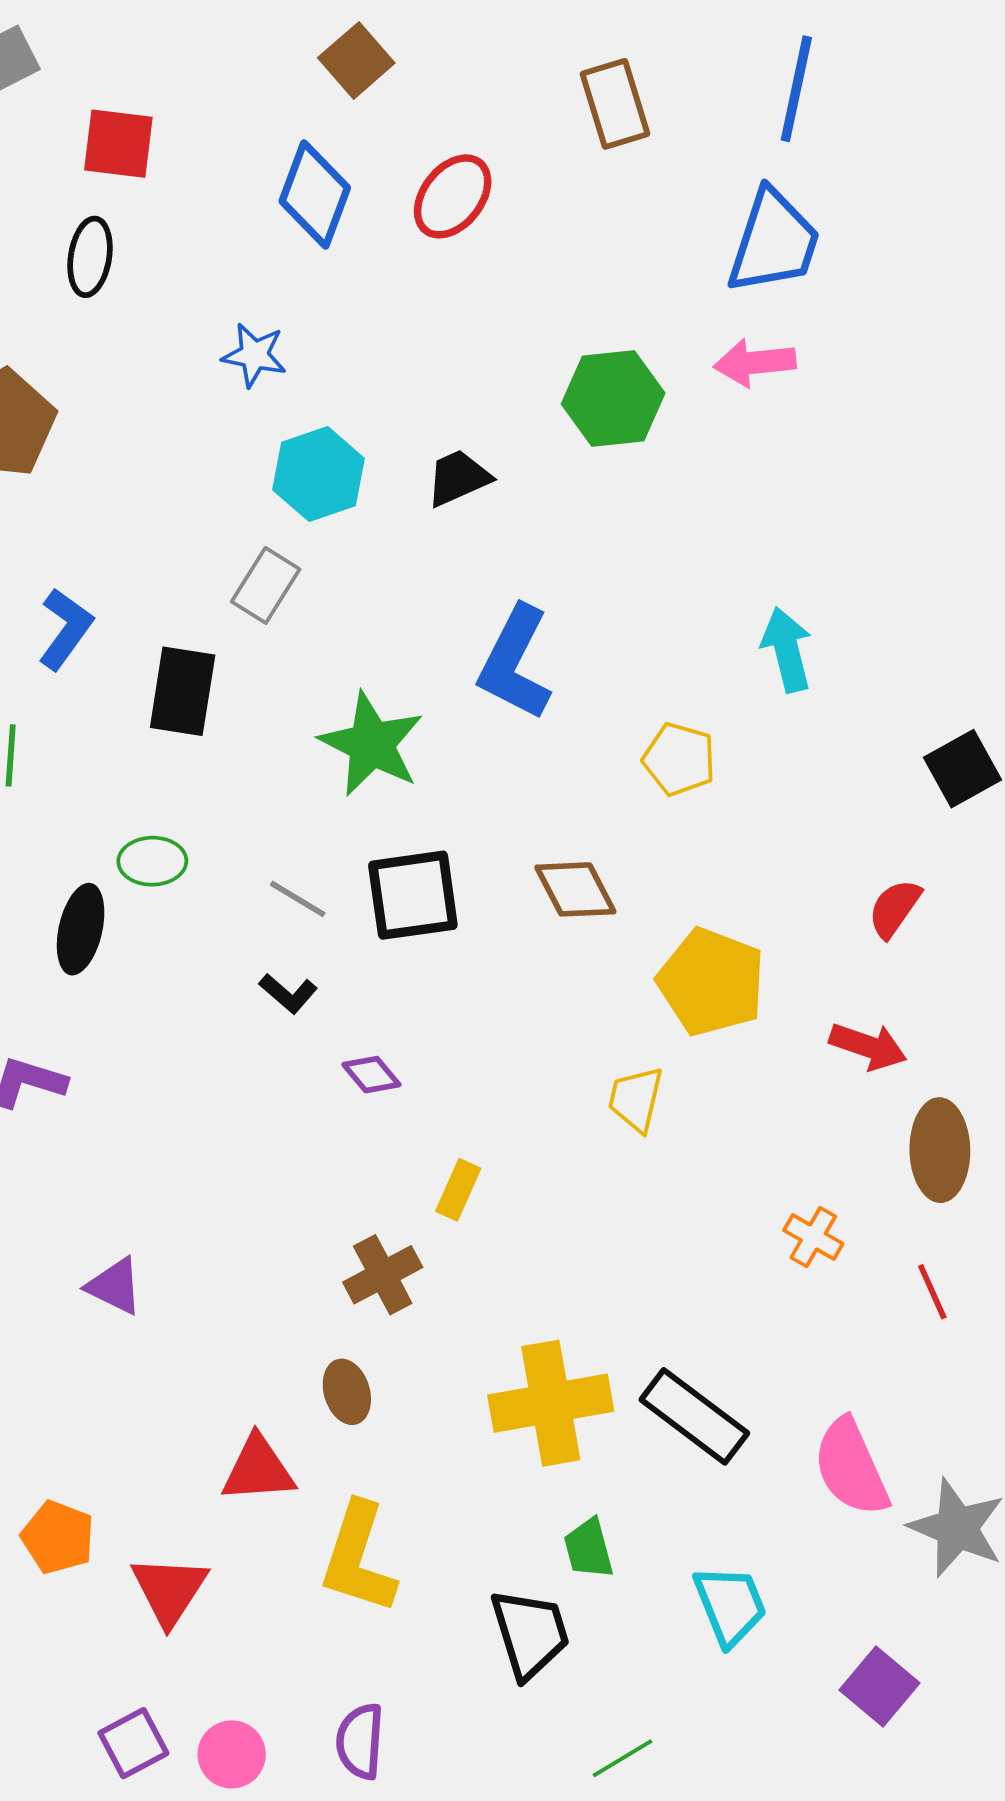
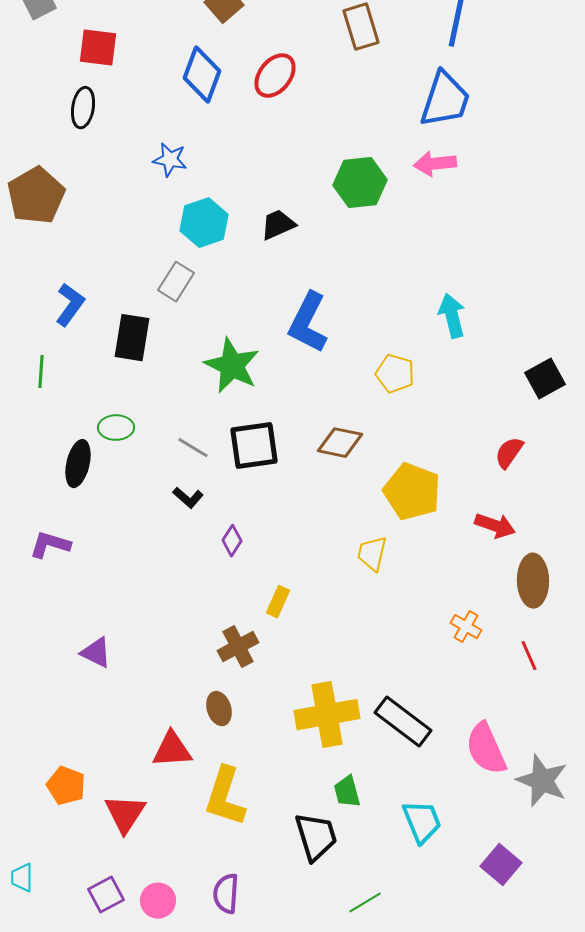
brown diamond: (575, 889) -> (340, 443), turned -51
purple diamond: (371, 1075) -> (232, 541), turned 72

